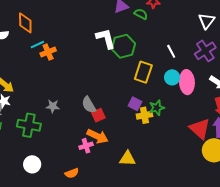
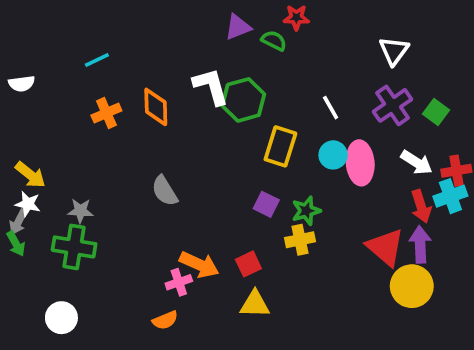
orange diamond: (25, 23) -> (156, 107), moved
cyan line: (37, 45) -> (97, 60), moved
gray semicircle: (89, 105) -> (165, 191), moved
gray star: (53, 106) -> (80, 211), moved
red square: (98, 115) -> (248, 264), moved
yellow cross: (144, 115) -> (300, 240), moved
white circle: (32, 164) -> (61, 318), moved
orange semicircle: (72, 173) -> (165, 320), moved

